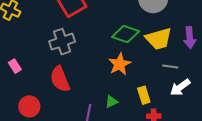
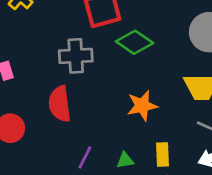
green diamond: (126, 34) -> (135, 42), moved
green triangle: (111, 102) -> (125, 160), moved

